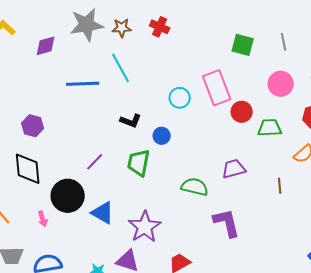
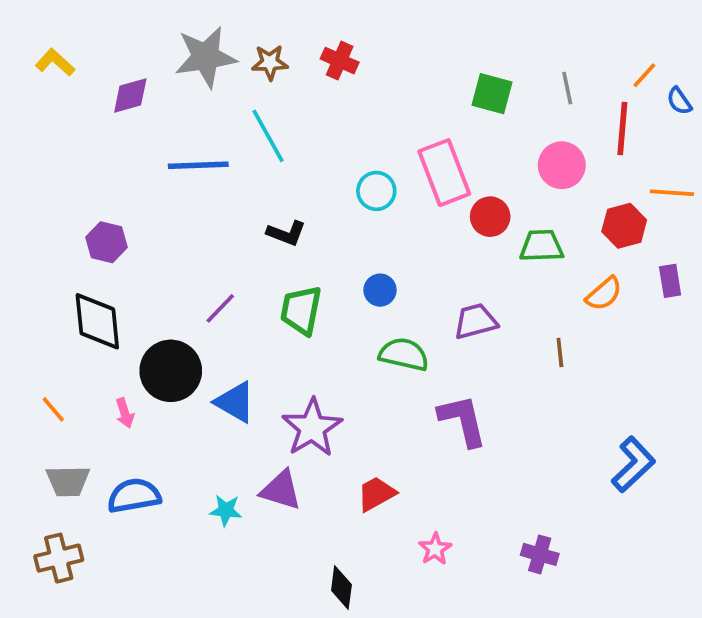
blue circle: (162, 136) -> (380, 290), moved

